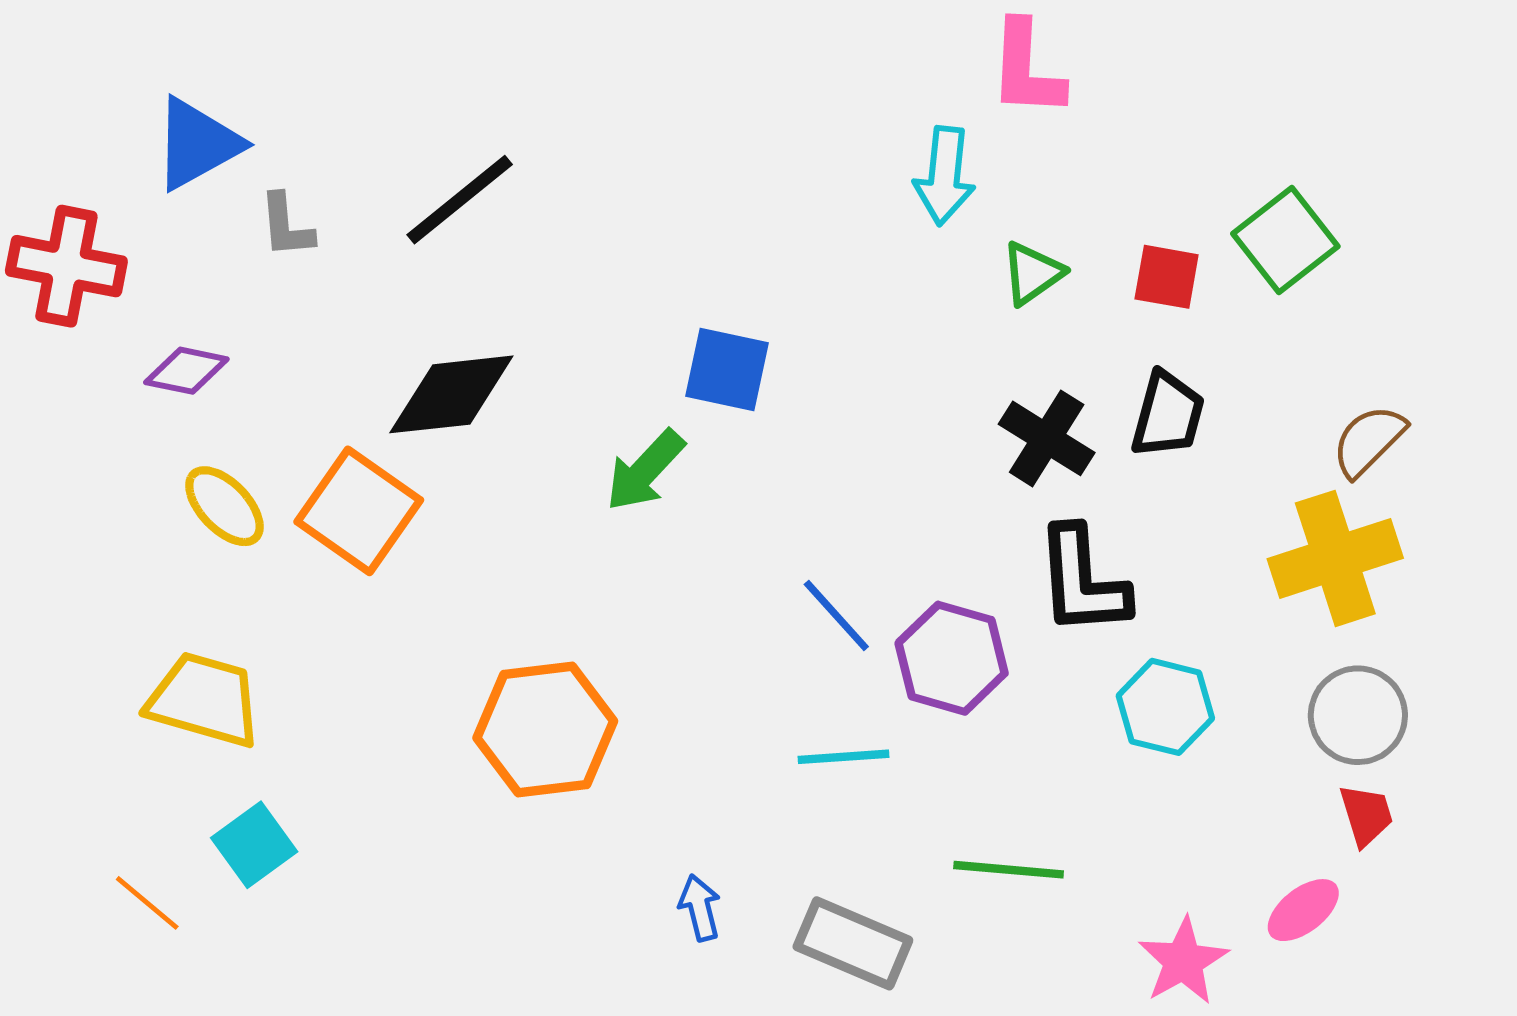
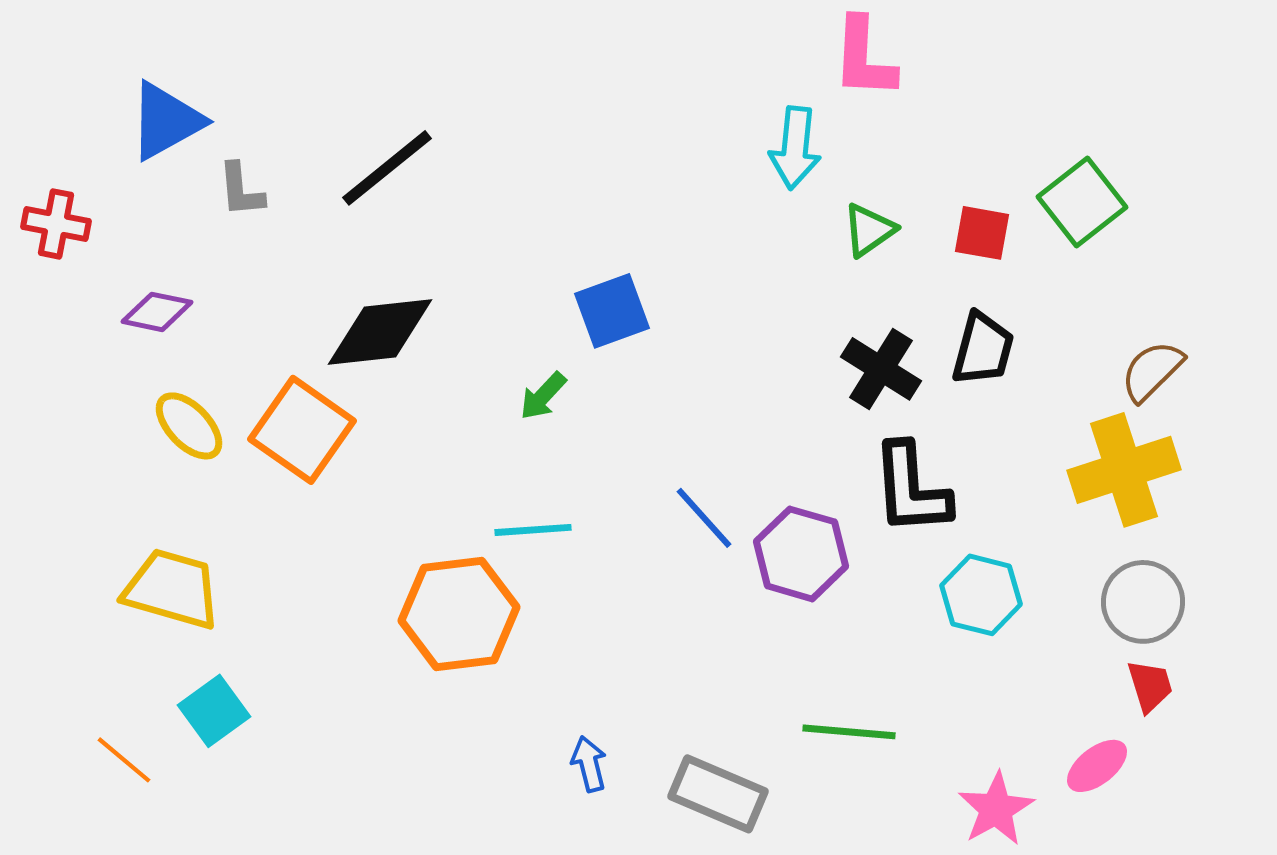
red cross: (66, 266) -> (56, 224), size x0.7
blue square: (727, 370) -> (612, 311), turned -32
green arrow: (645, 470) -> (543, 396), size x0.7
cyan line: (843, 757) -> (533, 530), moved

